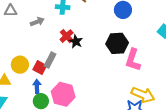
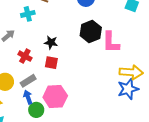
red cross: (67, 36) -> (25, 56), moved
gray rectangle: (50, 60) -> (28, 81), moved, turned 49
red square: (40, 68) -> (51, 63), moved

